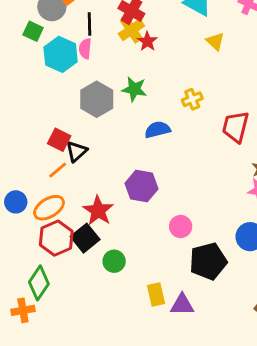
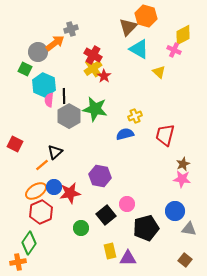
black line: (89, 24) -> (64, 96), moved
yellow triangle: (215, 41) -> (159, 72), moved
pink semicircle: (85, 49) -> (49, 100), moved
green star: (134, 89) -> (95, 109), size x1.4
blue semicircle: (157, 130) -> (125, 134), moved
red square: (59, 140) -> (15, 144), moved
blue circle: (16, 202) -> (54, 187), moved
red star: (98, 211) -> (70, 193), turned 30
black square: (85, 238) -> (106, 215), moved

